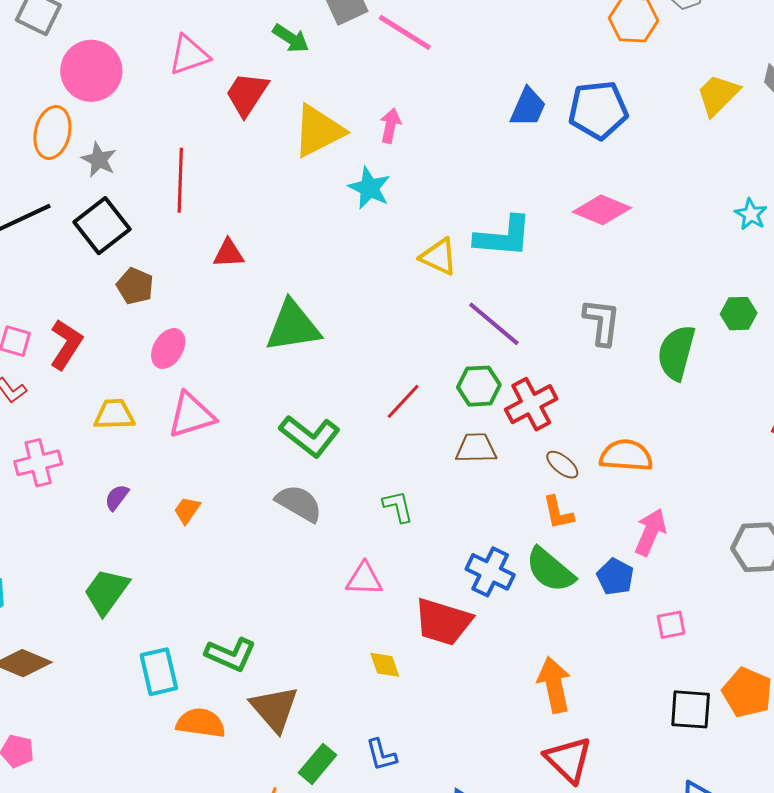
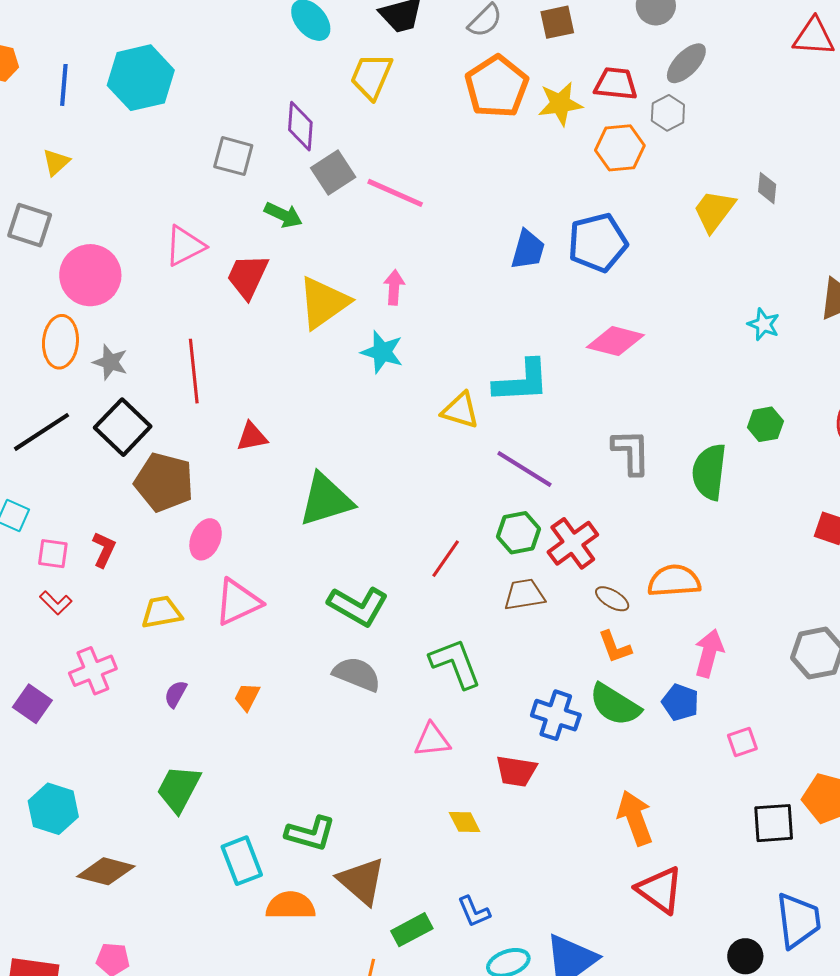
brown pentagon: (135, 286) -> (164, 482), size x1.6
red L-shape: (66, 344) -> (104, 550), size x0.7
green L-shape: (398, 507) -> (455, 663), size x1.6
red trapezoid: (443, 622) -> (516, 771), size x0.7
green rectangle: (317, 764) -> (412, 930), turned 30

